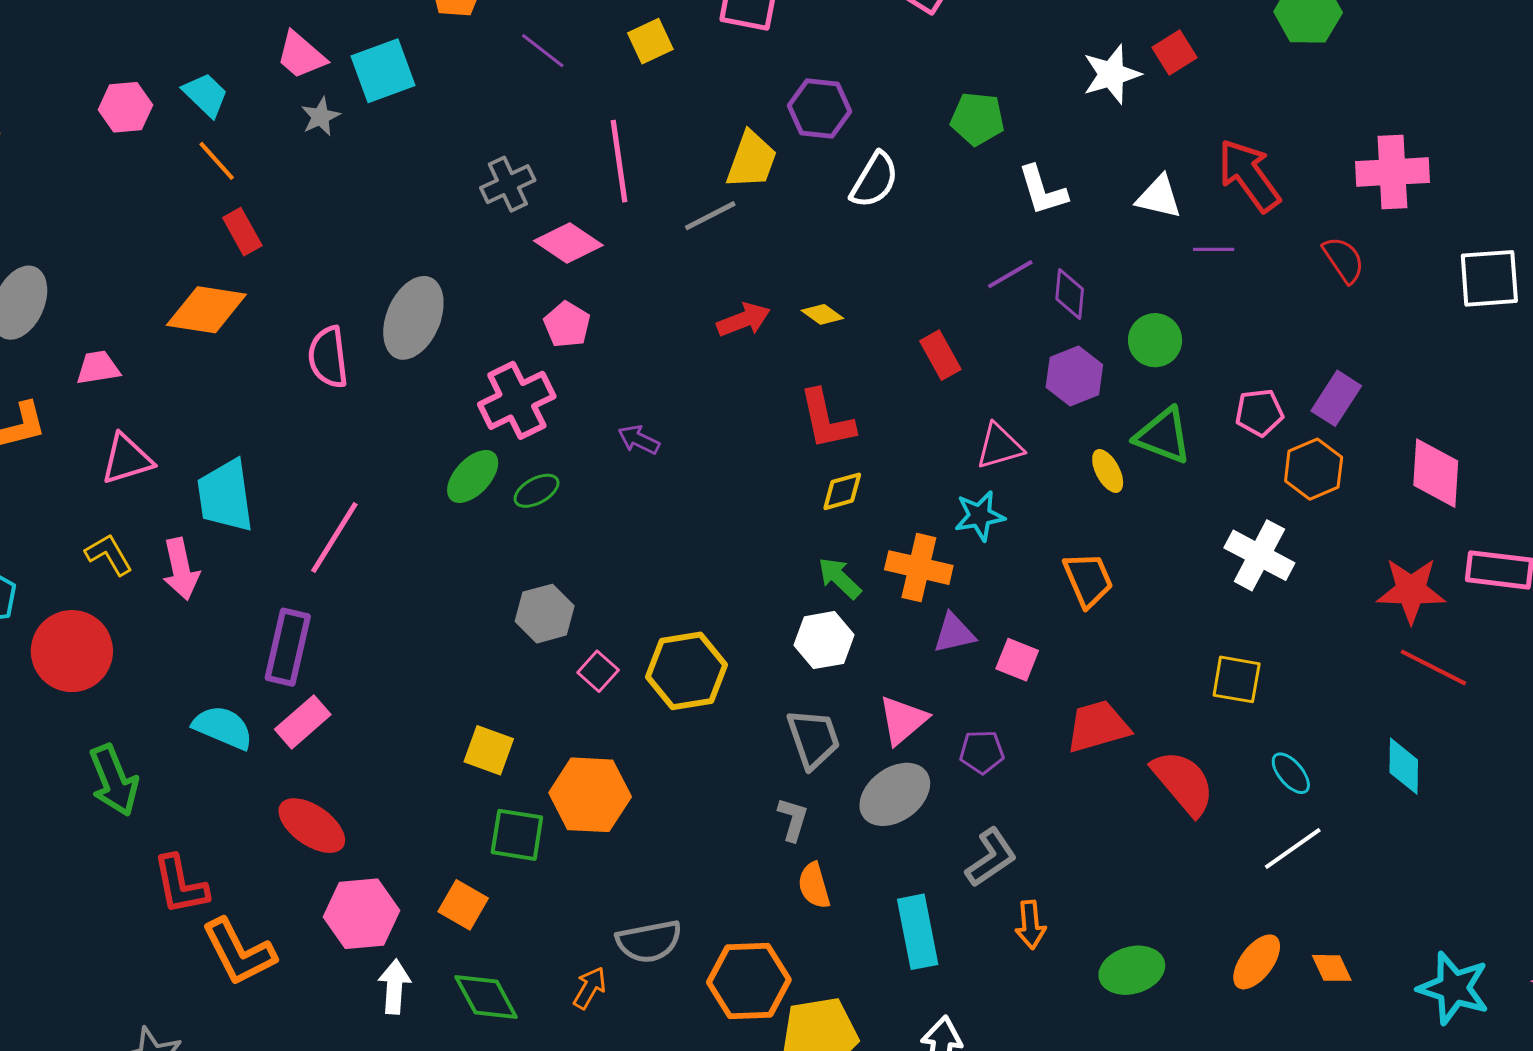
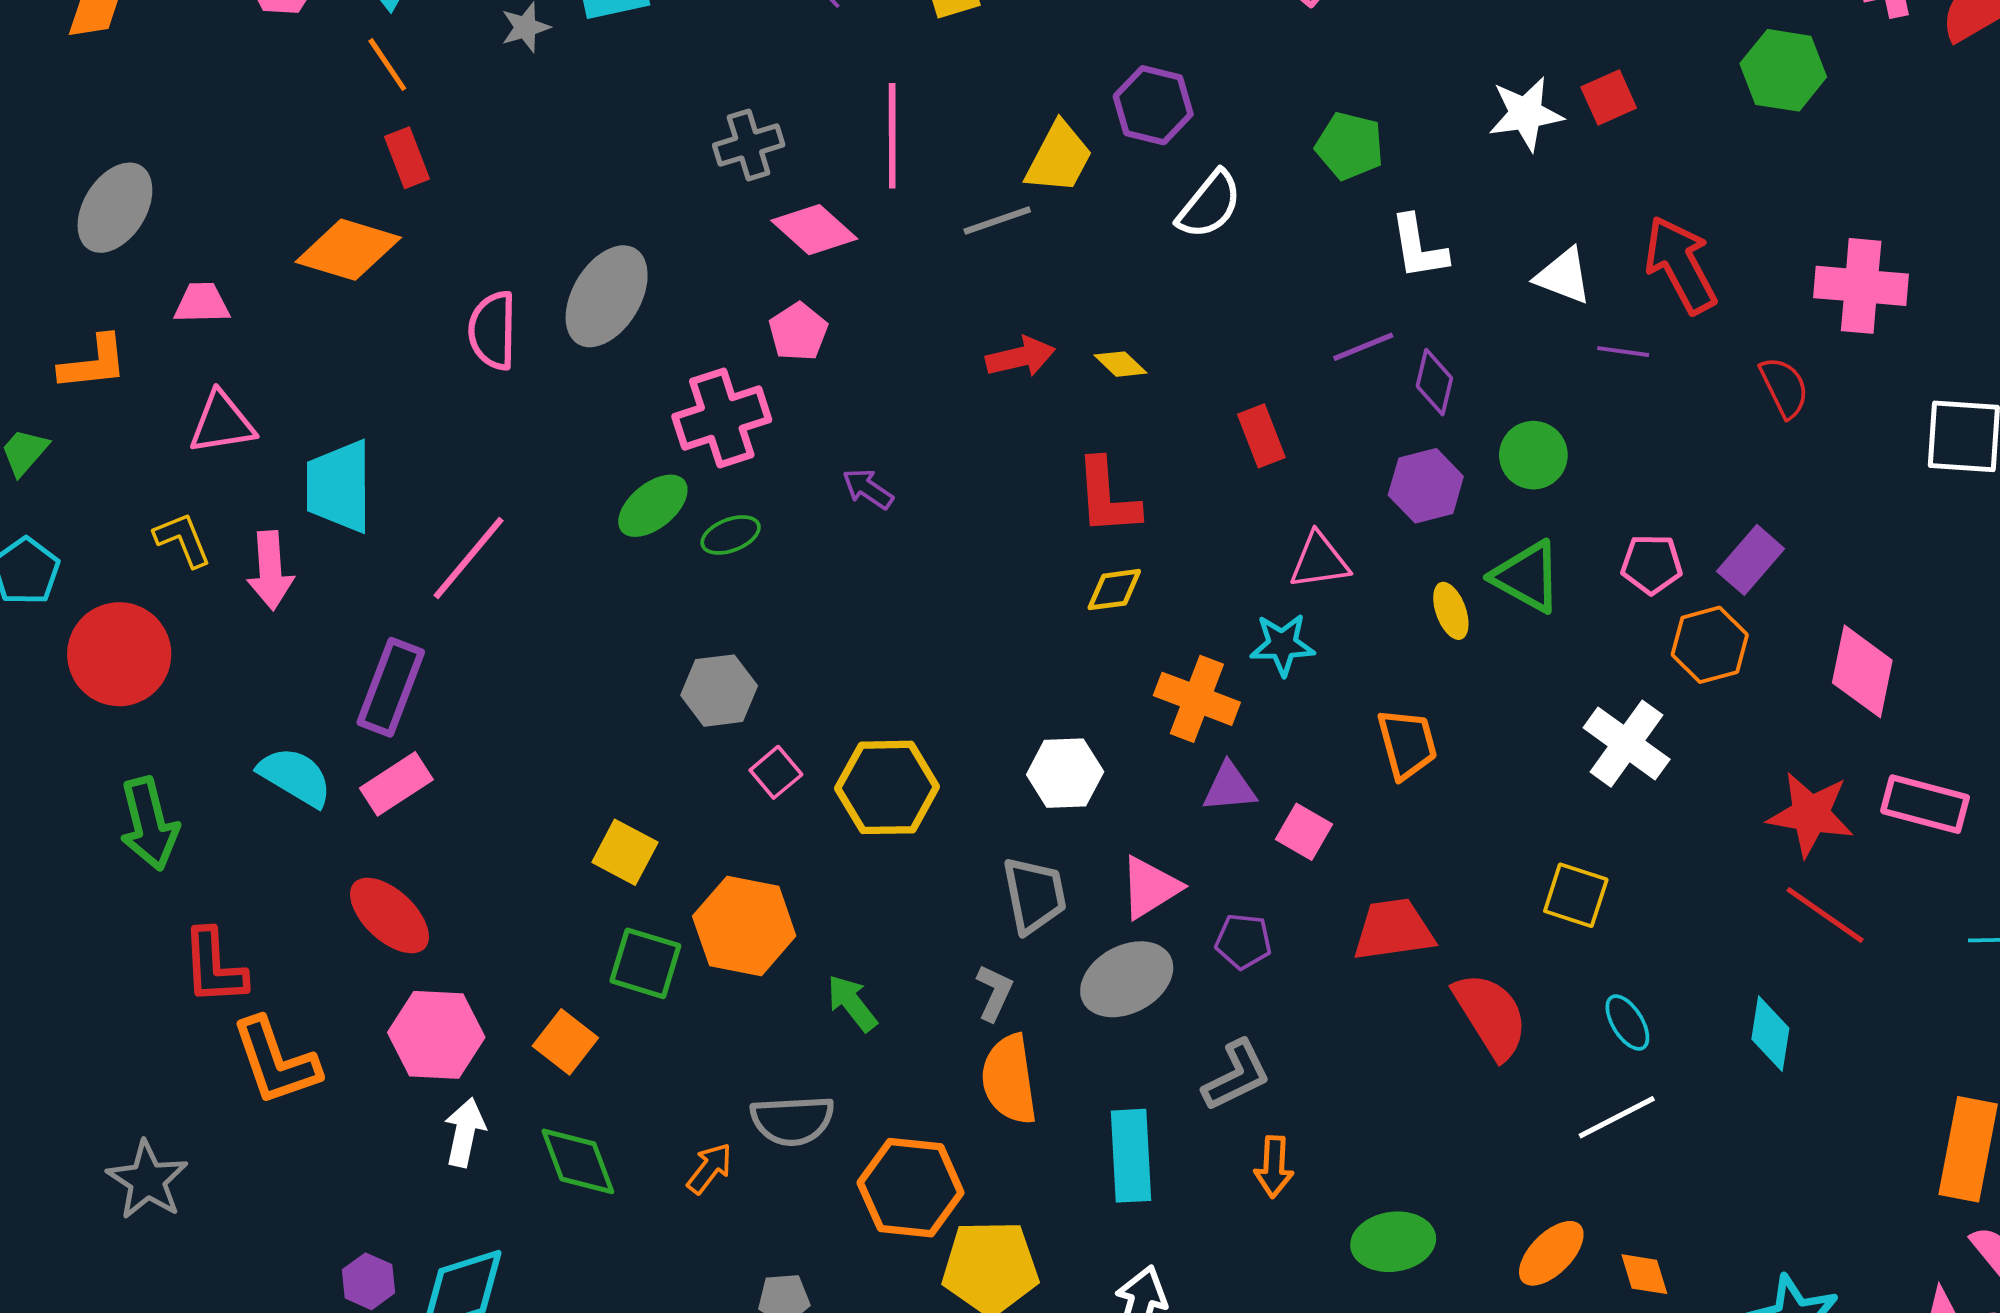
green arrow: (839, 578) -> (852, 1003), moved
orange semicircle: (814, 886) -> (1009, 1079), size x1.5

